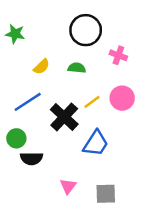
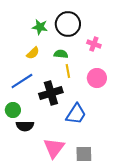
green star: (15, 34) -> (40, 27), moved
yellow line: (92, 102) -> (68, 71), moved, turned -64
black cross: (64, 117) -> (51, 93), turned 30
pink triangle: (68, 186) -> (54, 148), size x1.6

